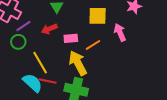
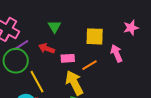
red arrow: (49, 29) -> (47, 48), turned 42
green circle: (18, 42) -> (16, 61), size x1.6

